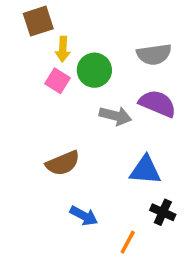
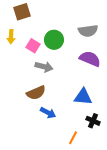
yellow arrow: (63, 49) -> (11, 37), moved
gray arrow: (115, 116) -> (44, 67), moved
blue arrow: (84, 216) -> (48, 113), moved

